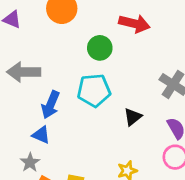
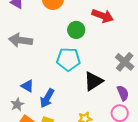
blue arrow: (51, 105) -> (47, 98), moved
black triangle: (133, 117) -> (93, 81), size x1.5

